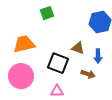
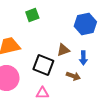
brown triangle: (78, 48) -> (63, 50), turned -40

